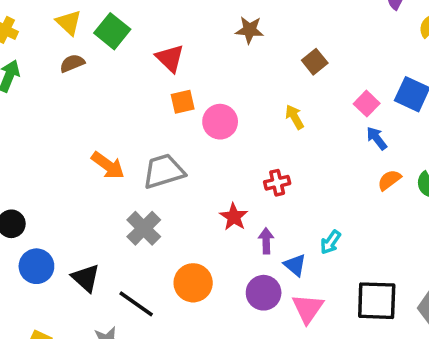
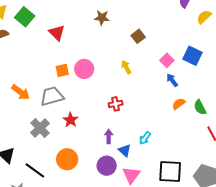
orange square: (183, 102) -> (62, 70), moved
red star: (234, 217) -> (71, 120), moved

